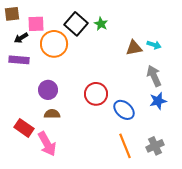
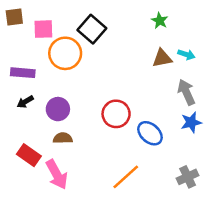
green star: (101, 24) -> (160, 21), moved
black arrow: (21, 38) -> (25, 102), moved
orange line: (125, 146) -> (126, 177), moved, turned 70

